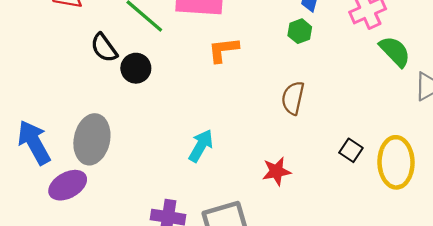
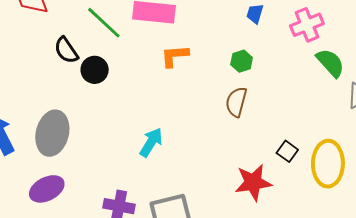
green hexagon: (300, 31) -> (242, 61), moved
red star: (276, 171) -> (253, 182), moved, size x1.4
purple ellipse: (68, 185) -> (47, 189), moved

